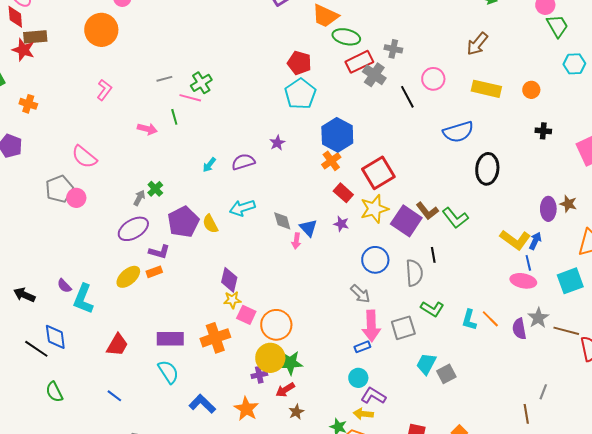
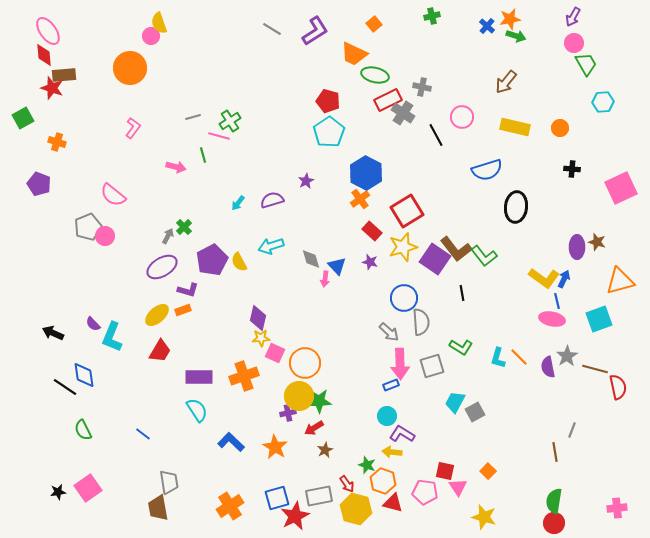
brown L-shape: (427, 211) -> (456, 249), size x1.4
gray semicircle: (414, 273) -> (421, 322), moved
red trapezoid: (117, 345) -> (160, 351), moved

